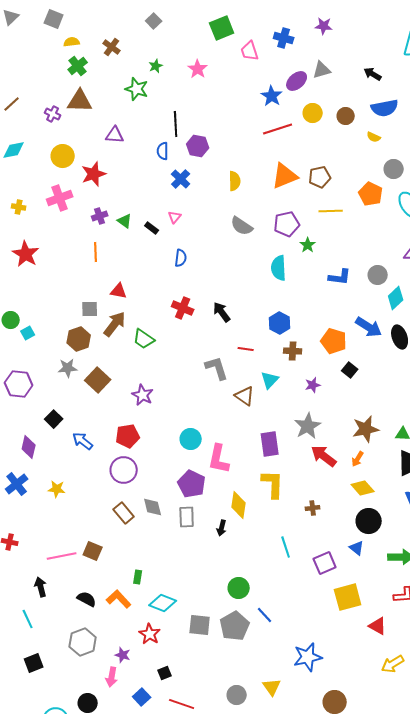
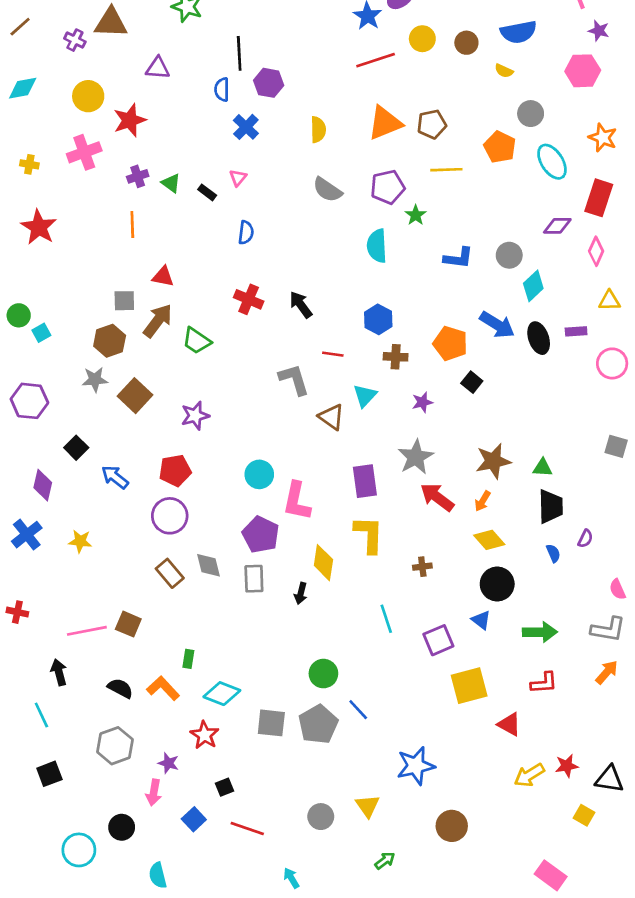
purple star: (143, 395) -> (195, 416), turned 30

